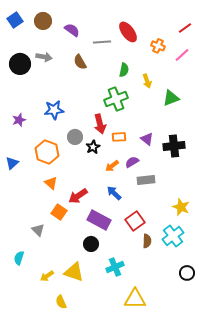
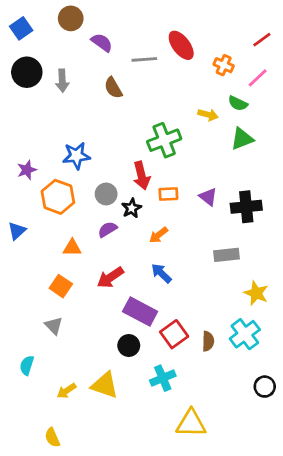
brown circle: (43, 21) -> (71, 18), moved
gray arrow: (44, 57) -> (62, 81), turned 77
black circle: (20, 64) -> (27, 72), moved
green semicircle: (124, 70) -> (238, 103), moved, turned 104
yellow arrow: (147, 81) -> (208, 115), turned -56
orange hexagon: (47, 152) -> (58, 197), moved
purple semicircle: (132, 162) -> (108, 229), moved
gray rectangle: (146, 180) -> (226, 255), moved
orange triangle: (51, 183) -> (72, 248), moved, turned -40
orange square: (59, 212) -> (61, 286), moved
red square: (135, 221) -> (174, 334), moved
yellow semicircle: (61, 302) -> (52, 438), moved

